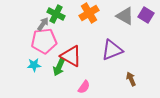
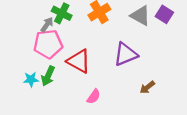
cyan star: (34, 65) -> (31, 79), moved
green arrow: (59, 67) -> (48, 76), moved
brown arrow: (131, 79) -> (147, 87), turned -104

